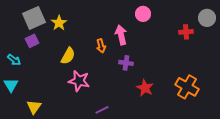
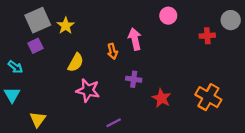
pink circle: (143, 14) -> (168, 16), moved
purple cross: (126, 63) -> (134, 79), moved

